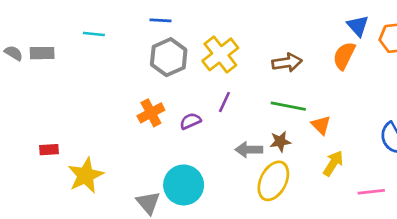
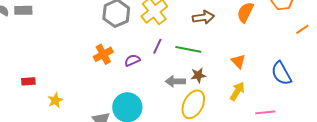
green line: (288, 106) -> (188, 49), moved
orange triangle: (321, 125) -> (238, 61), moved
yellow star: (86, 175) -> (55, 100), size x0.6

